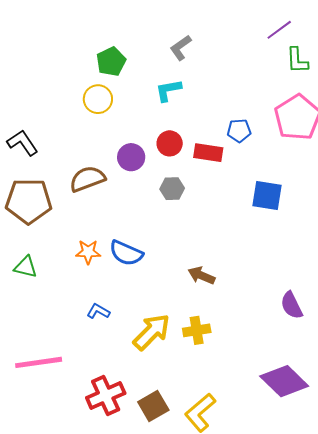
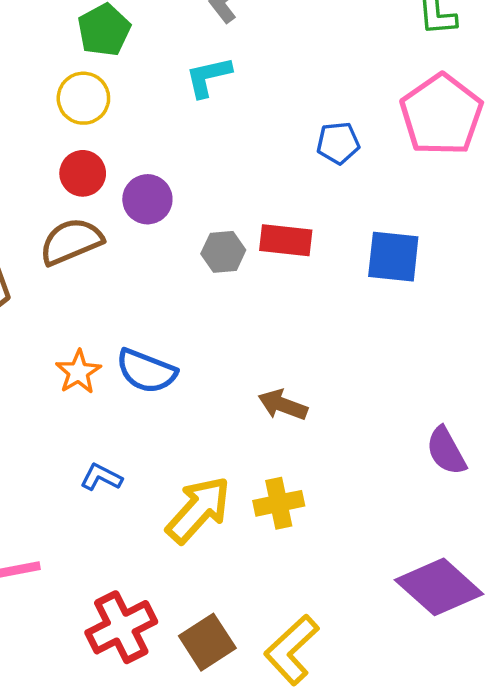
red circle: (170, 143) -> (83, 173), moved
red rectangle: (208, 153) -> (286, 240), moved
orange star: (88, 252) -> (78, 372), turned -30

